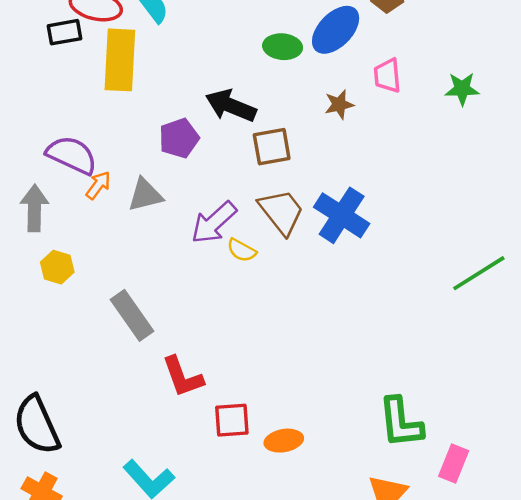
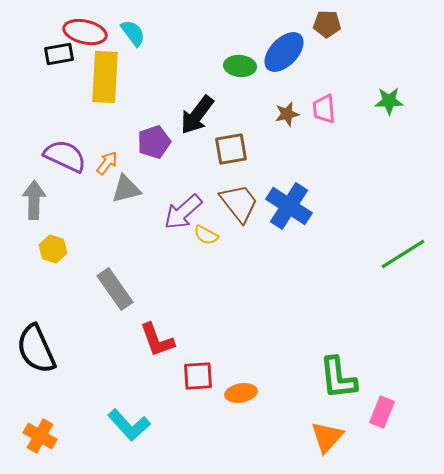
pink trapezoid: (387, 76) -> (324, 109), moved
black arrow: (231, 106) -> (197, 115), turned -75
orange arrow: (98, 185) -> (107, 163), moved
black semicircle: (37, 425) -> (36, 349), moved

